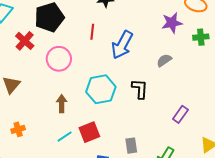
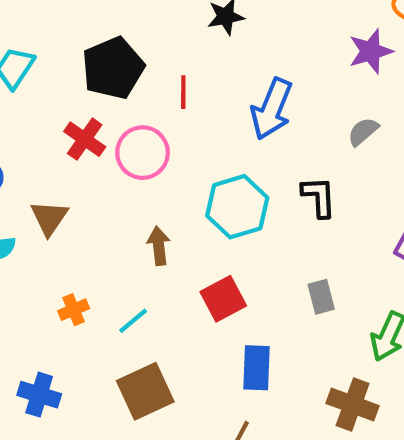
red line: (92, 32) -> (183, 92), moved
red cross: (25, 41) -> (85, 139), moved
cyan line: (65, 137) -> (133, 321), moved
gray rectangle: (131, 146) -> (321, 297), moved

